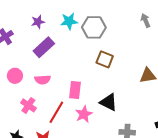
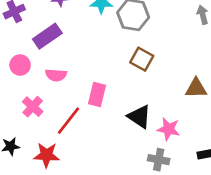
purple rectangle: (44, 47) -> (47, 36), moved
pink star: (84, 114) -> (169, 129), moved, turned 30

